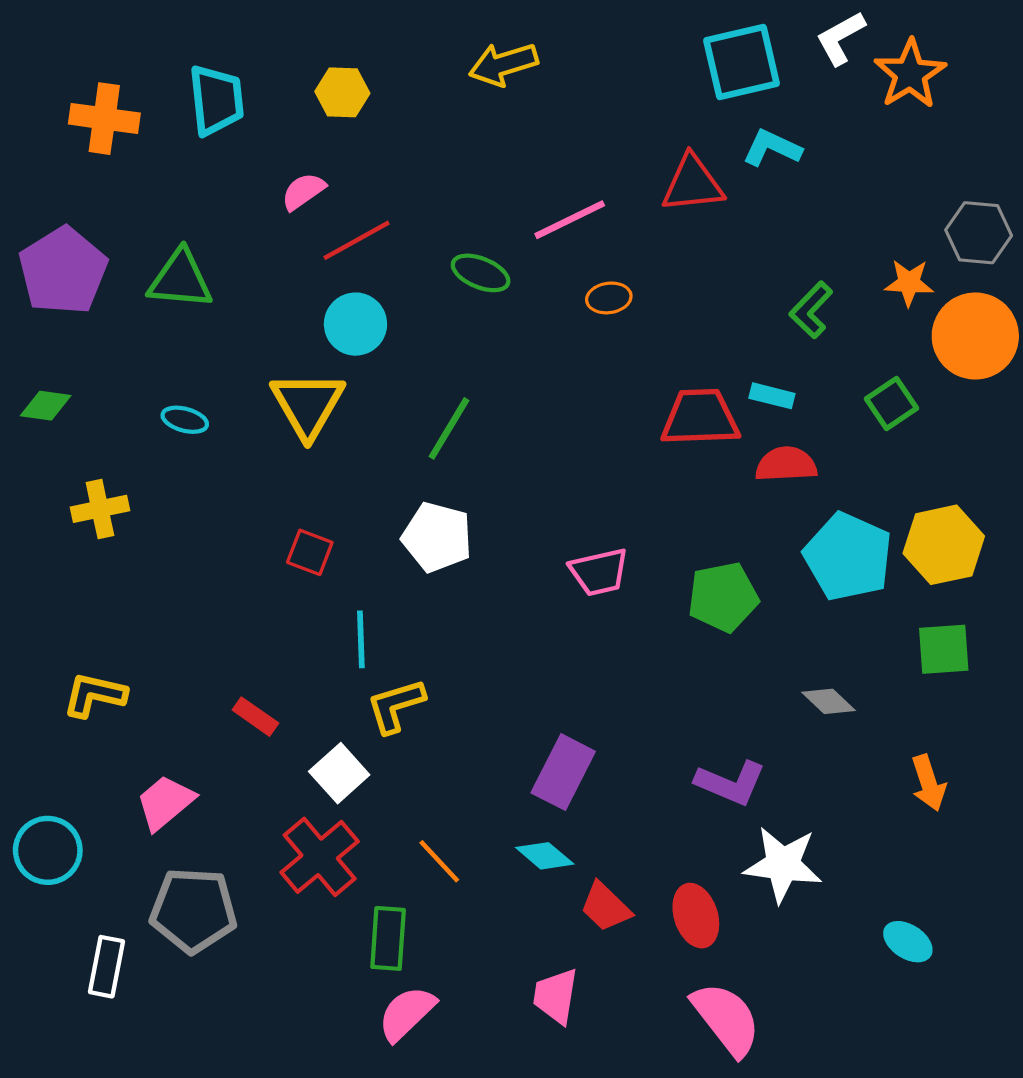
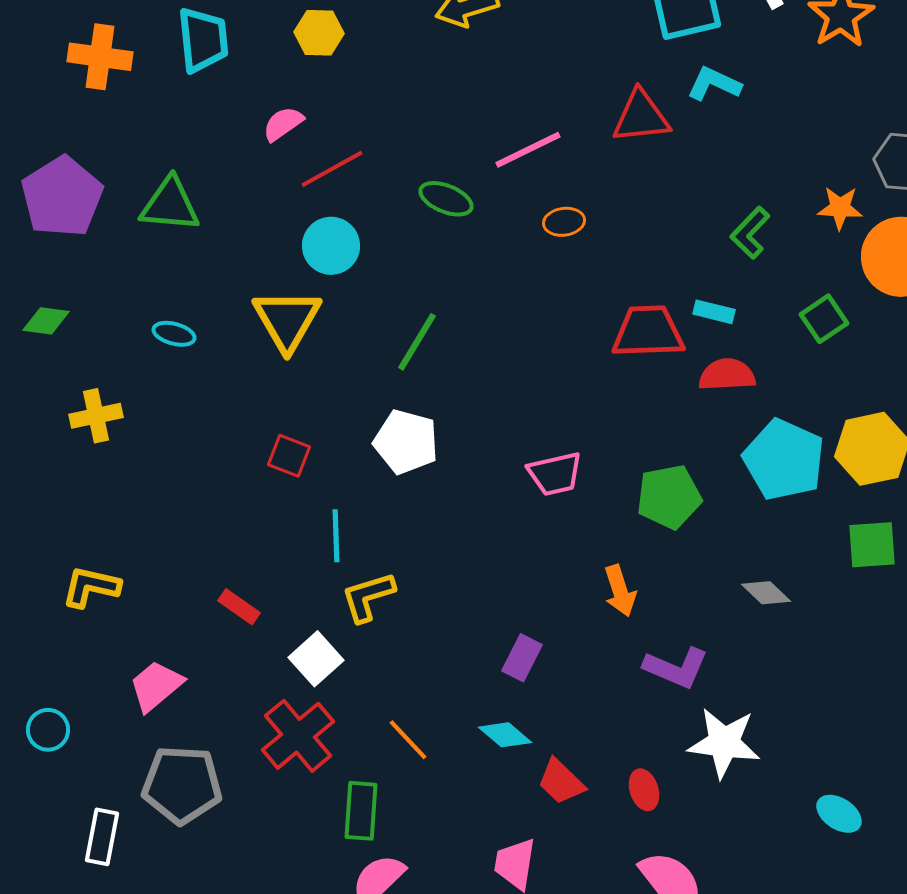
purple rectangle: (563, 772) -> (522, 658), size x0.7
orange arrow: (929, 783) -> (620, 591), moved
cyan circle: (48, 850) -> (48, 730), size x0.7
red ellipse: (696, 916) -> (644, 790), size x0.7

